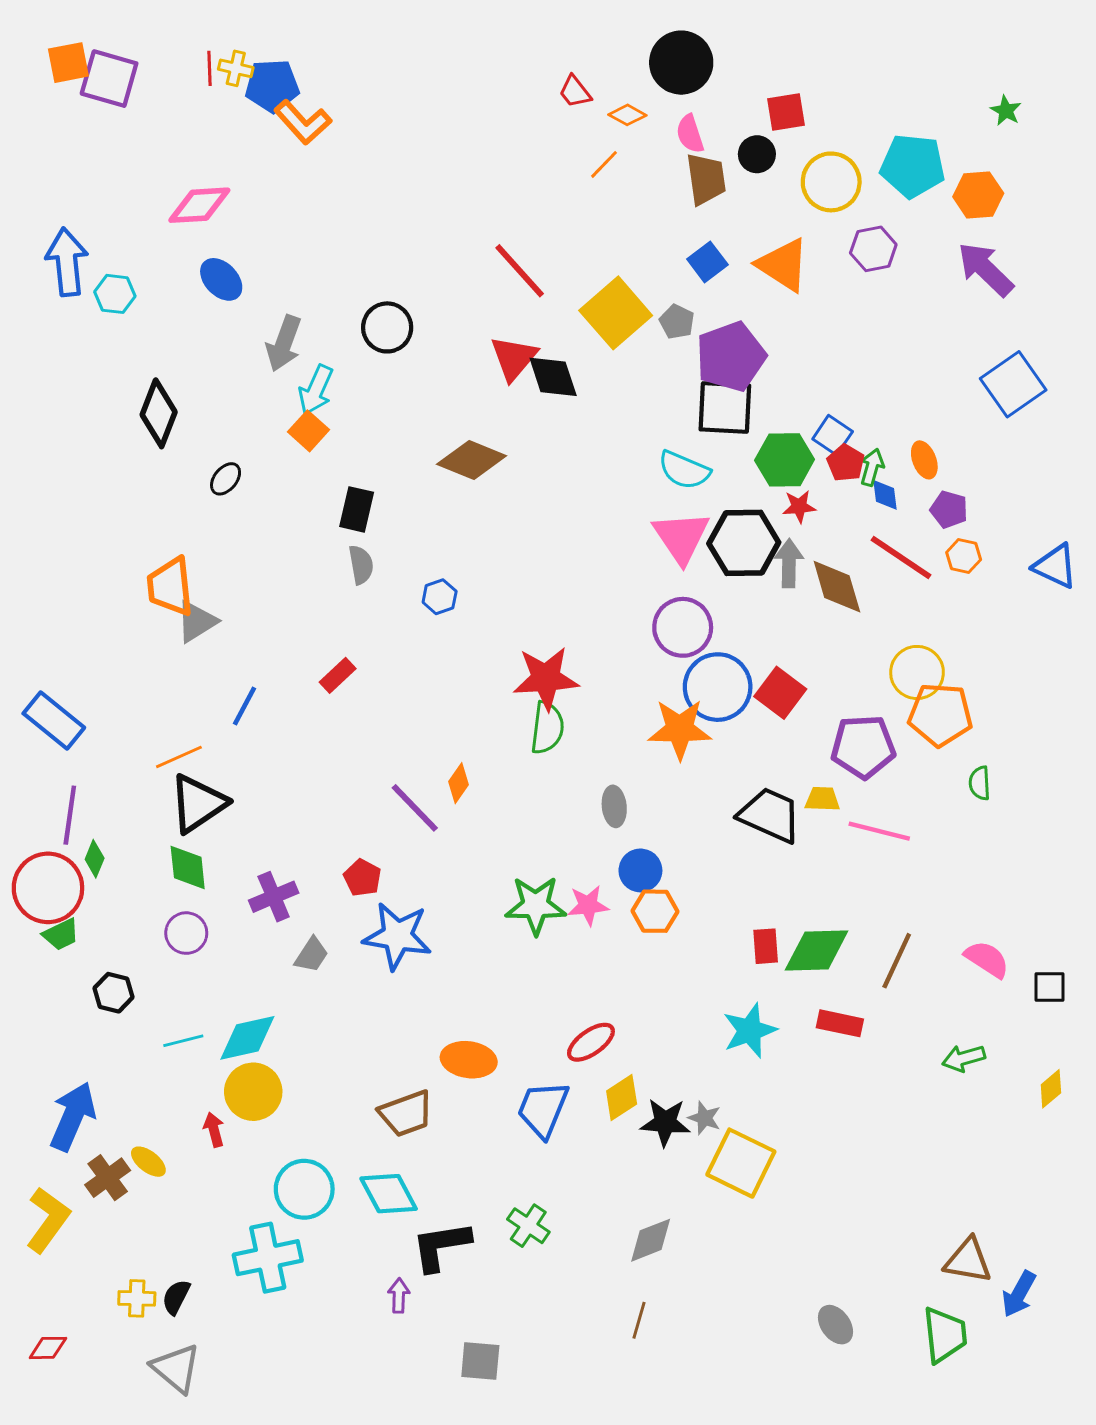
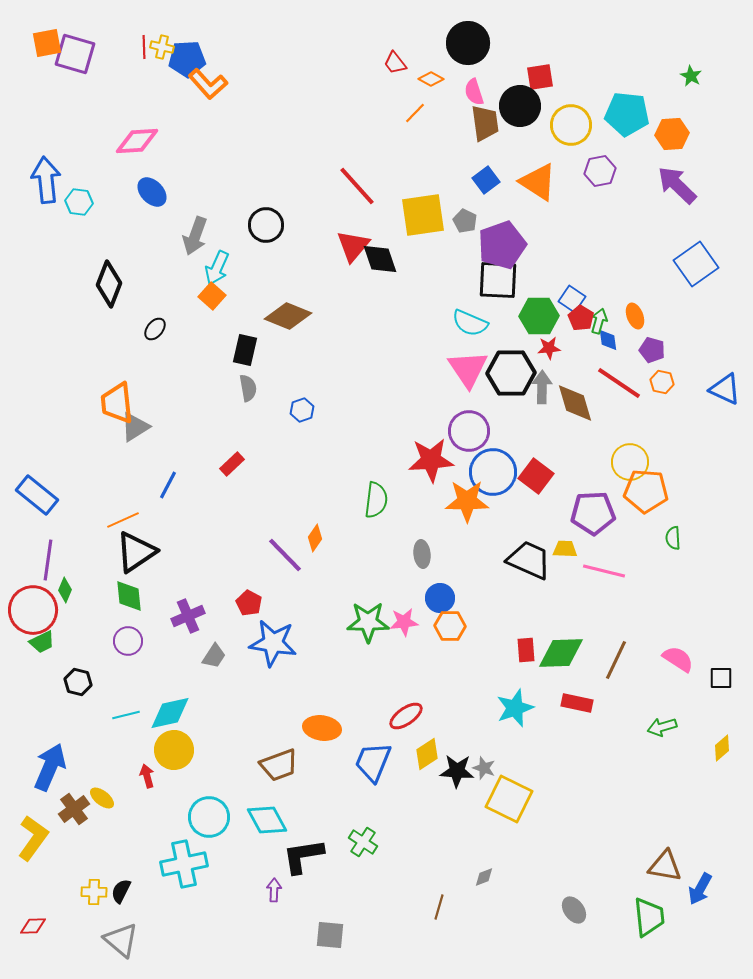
black circle: (757, 154) -> (520, 106), size x1.6
yellow square: (616, 313) -> (423, 215), turned 33
brown diamond: (472, 460) -> (288, 316), moved
red star: (546, 678) -> (431, 460), moved
gray diamond: (651, 1240) -> (484, 877), moved, size x0.6

